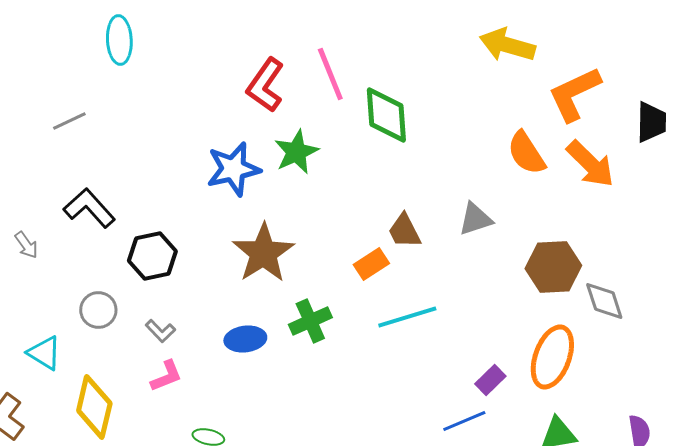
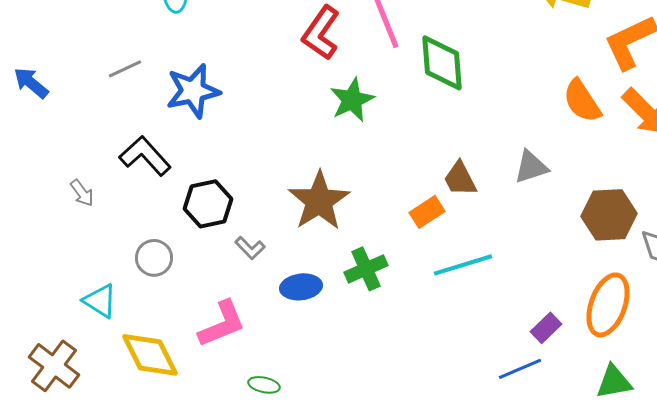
blue star: (233, 169) -> (193, 91), moved
gray L-shape: (160, 331) -> (250, 248), moved
pink L-shape: (166, 376) -> (222, 324), size x1.5
yellow diamond: (94, 407) -> (150, 355), turned -40

